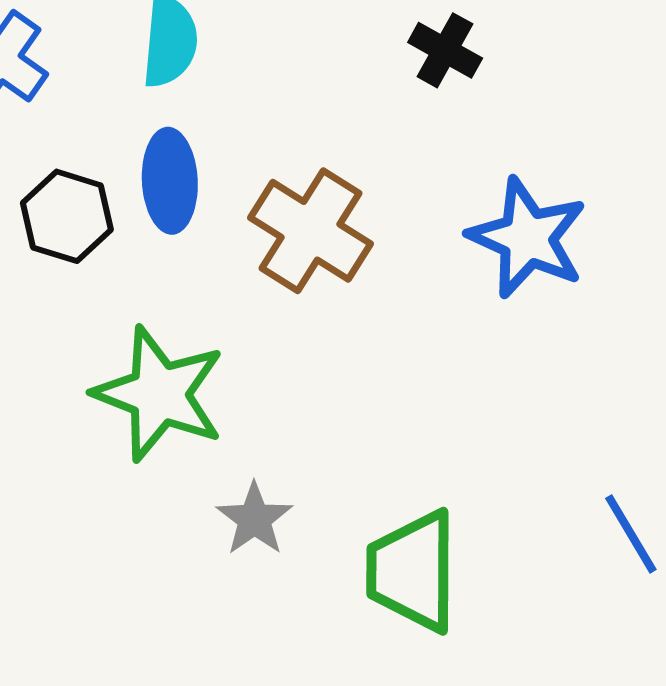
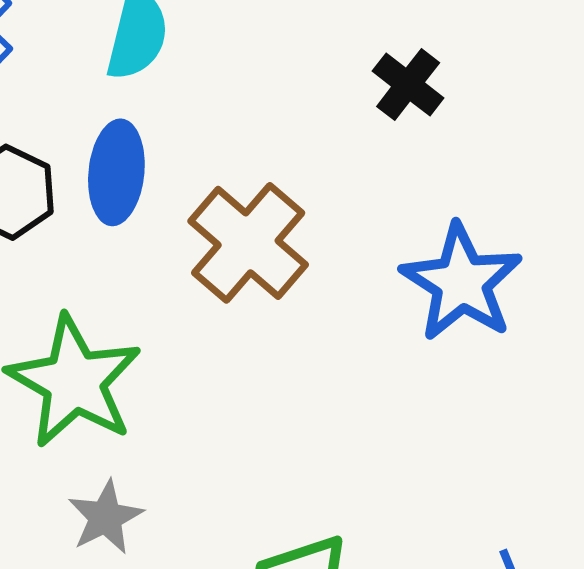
gray star: (254, 519) -> (106, 517), moved

